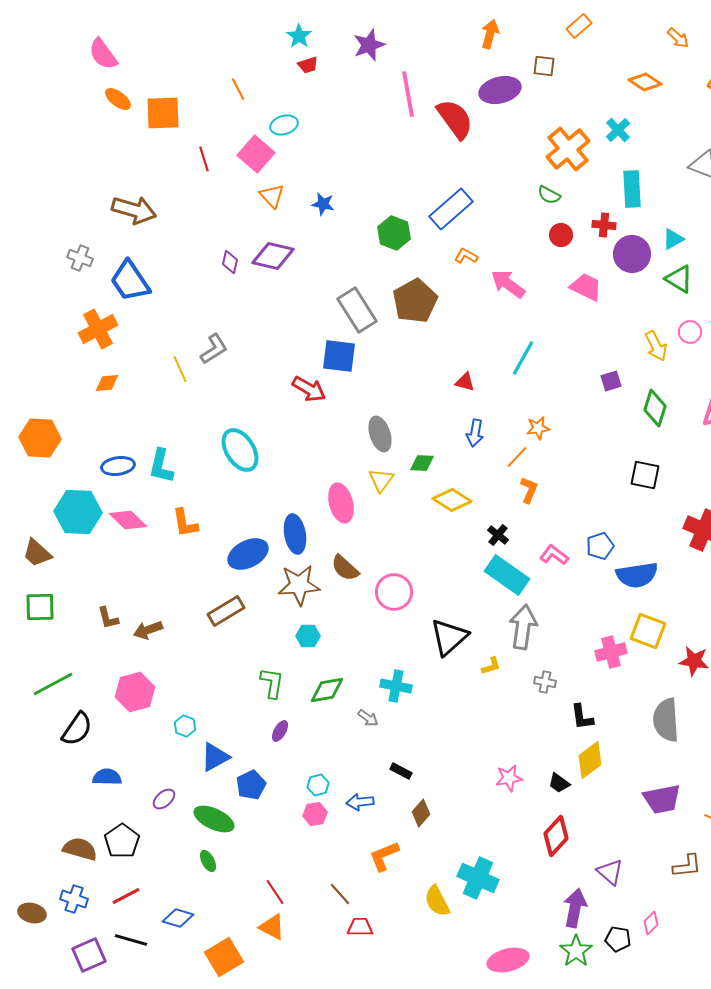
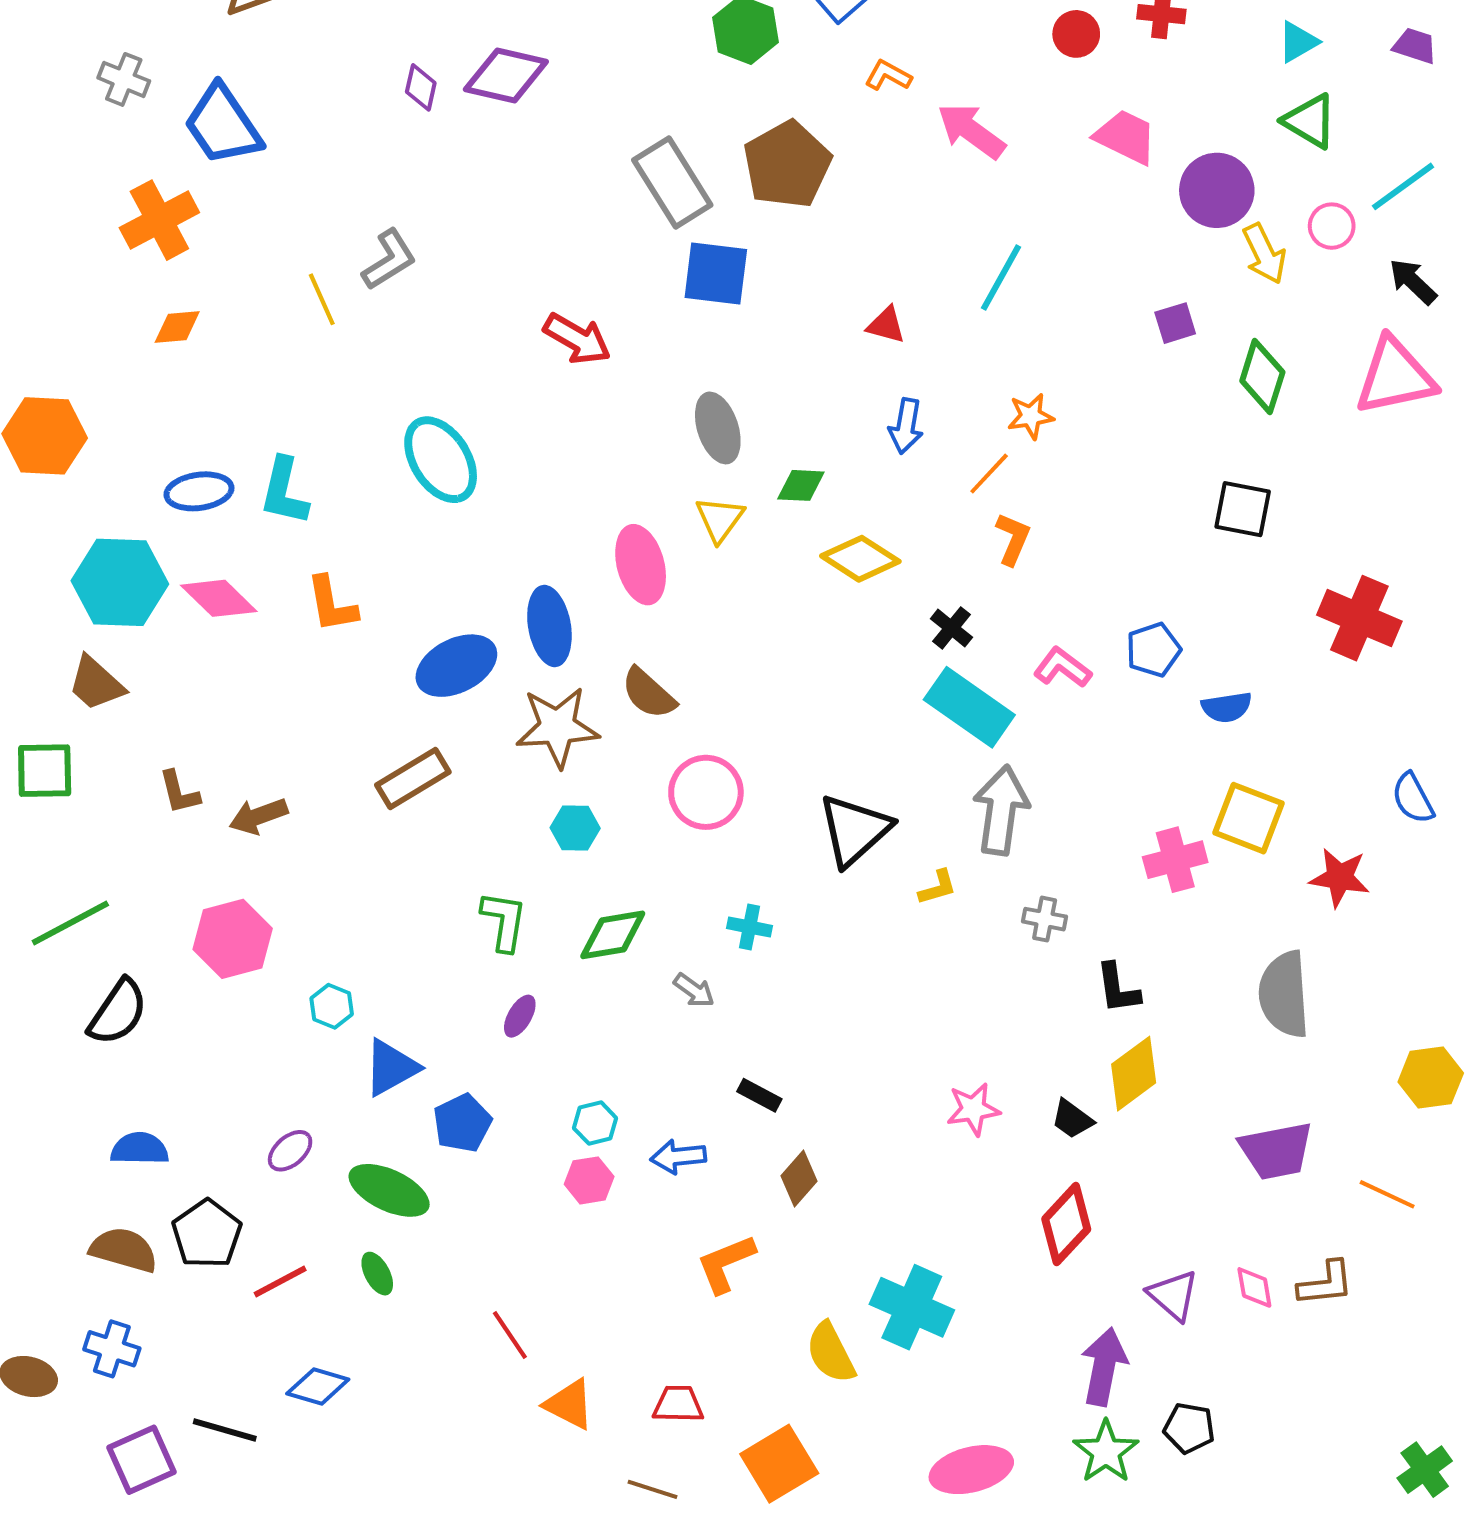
purple circle: (632, 254) -> (1217, 190), moved
blue square: (339, 356) -> (716, 274), moved
brown trapezoid: (37, 553) -> (96, 683), moved
blue semicircle: (637, 575) -> (1227, 707), size x0.6
pink circle: (394, 592) -> (706, 792), moved
cyan cross: (396, 686) -> (749, 927), size x0.7
blue semicircle: (107, 777) -> (140, 1149), moved
brown line: (340, 894) -> (652, 1489), moved, turned -30
red line: (126, 896) -> (280, 1281), moved
pink diamond: (651, 923) -> (1254, 1287), moved, turned -55
orange triangle: (272, 927) -> (569, 1404), moved
orange square: (224, 957) -> (779, 1464), moved

